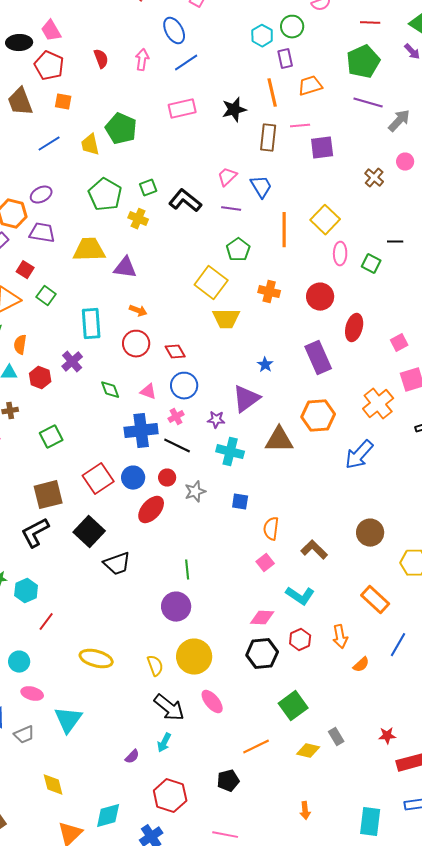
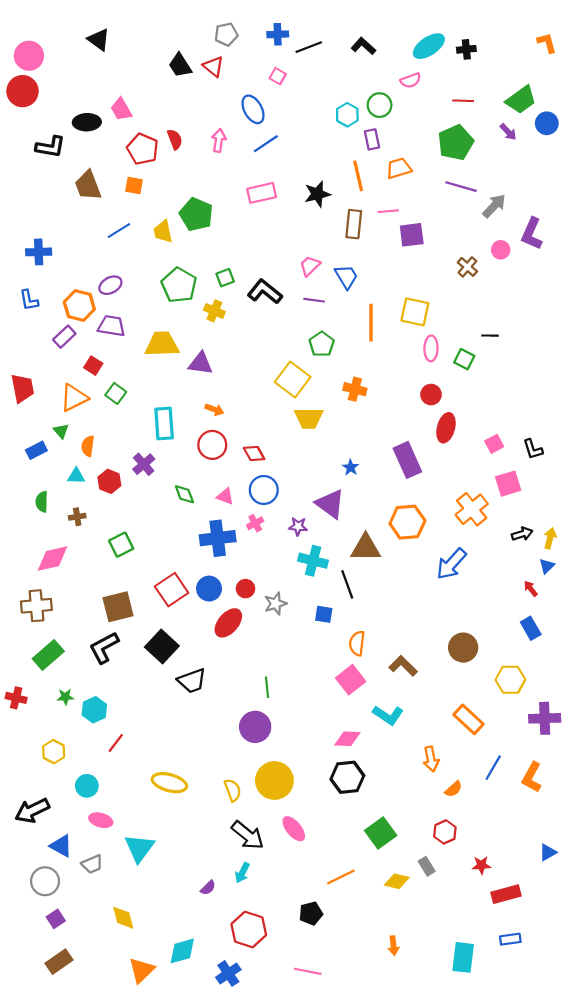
red pentagon: (49, 66) -> (143, 149), moved
yellow square: (325, 220) -> (415, 312), turned -32
red circle: (320, 297) -> (431, 395), moved, size x0.7
purple triangle: (246, 399) -> (330, 504), turned -48
black line: (177, 446) -> (347, 584), moved, turned 44
pink square: (265, 563) -> (351, 680), size x1.5
red hexagon: (300, 640) -> (445, 832), moved

